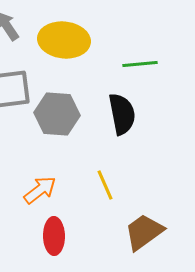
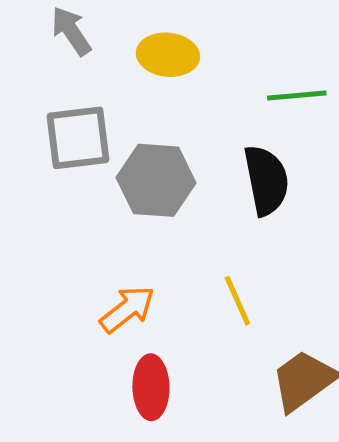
yellow ellipse: (64, 40) -> (168, 55), size x0.7

